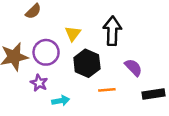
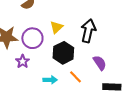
orange line: (107, 90) -> (75, 77), turned 40
cyan arrow: (61, 101) -> (50, 80), moved

